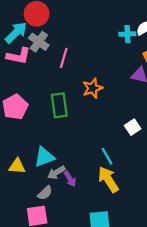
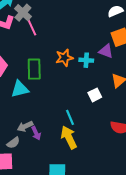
cyan cross: (127, 34) -> (86, 60), moved
pink line: (64, 58) -> (32, 27), moved, turned -48
cyan triangle: (44, 157) -> (20, 89), moved

